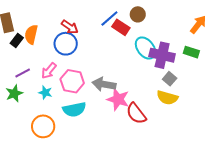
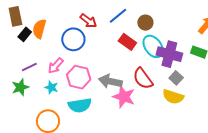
brown circle: (138, 14) -> (145, 23), moved
red arrow: (70, 27) -> (88, 21), moved
red rectangle: (121, 27) -> (127, 42), moved
red semicircle: (136, 114) -> (143, 79), moved

